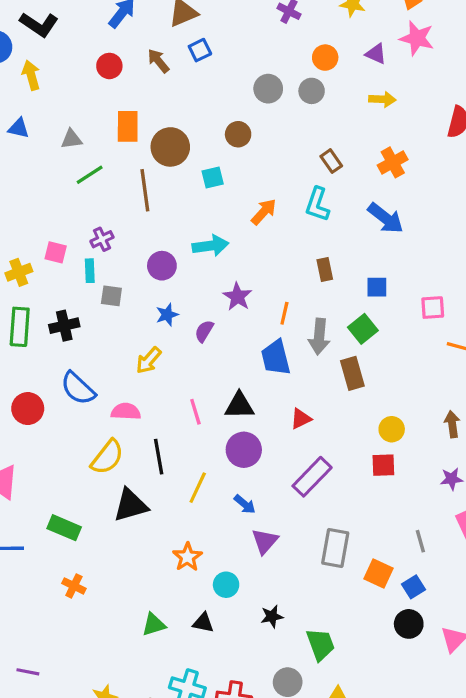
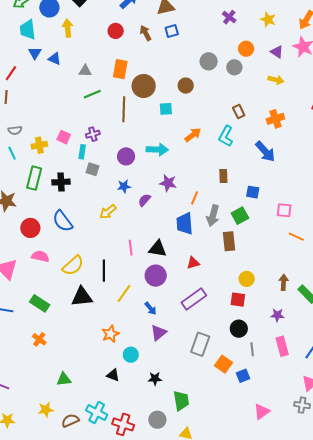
purple star: (237, 297) -> (168, 183), turned -30
pink semicircle: (126, 411) -> (40, 256), moved
black circle: (409, 624) -> (239, 329), moved
green triangle: (154, 625) -> (64, 379), moved

